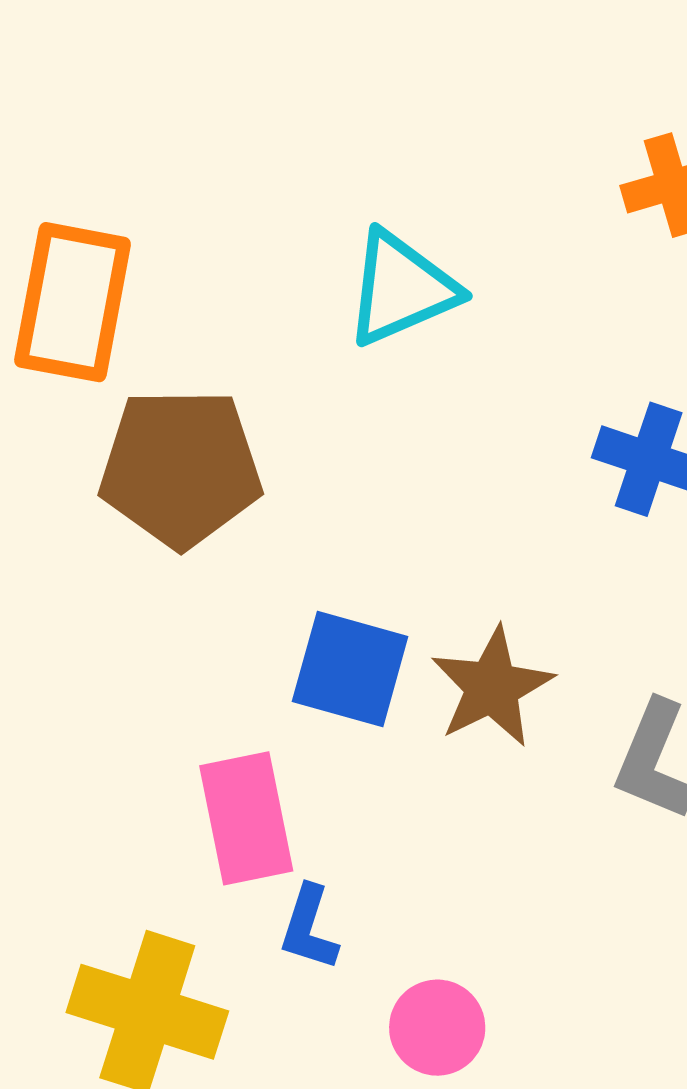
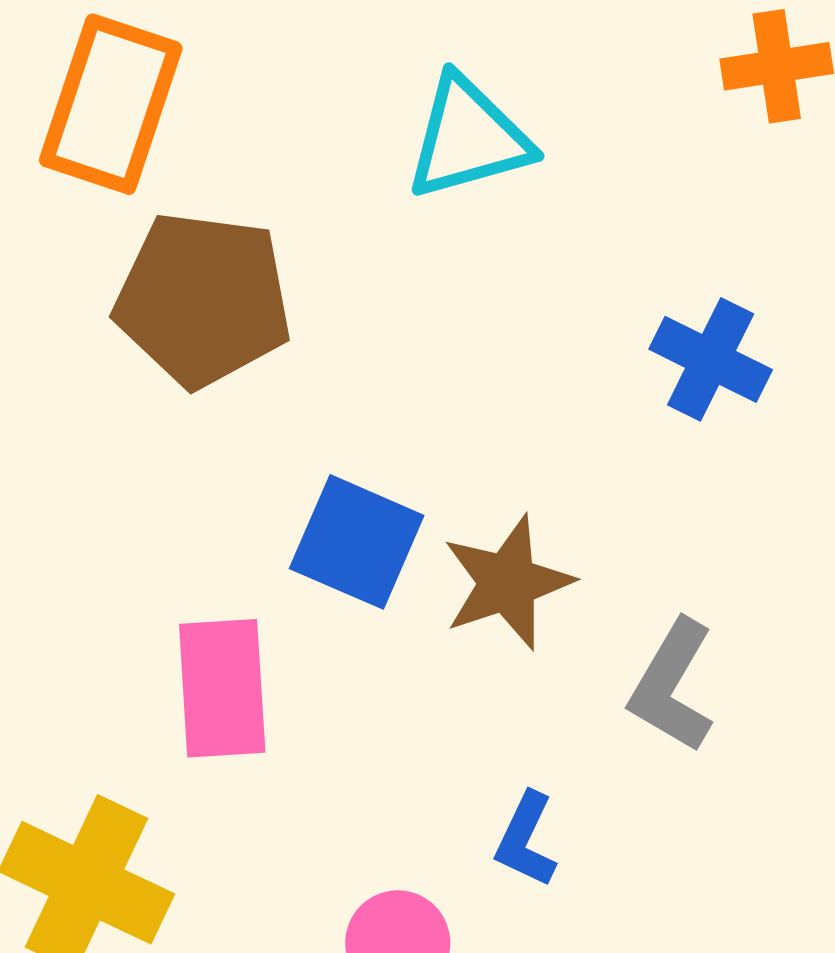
blue L-shape: (309, 928) -> (526, 840), moved

